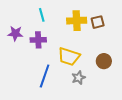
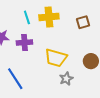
yellow cross: (77, 21) -> (49, 17), moved
blue line: (45, 76) -> (15, 79), moved, turned -50

